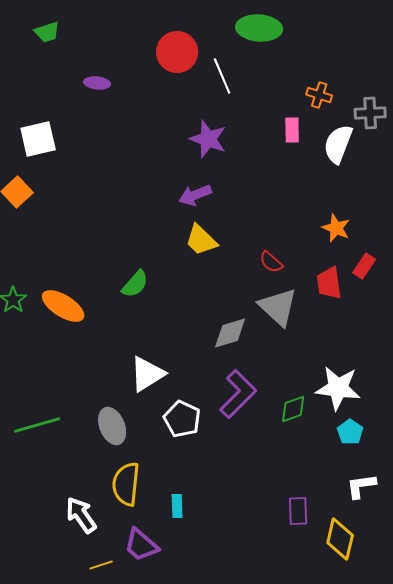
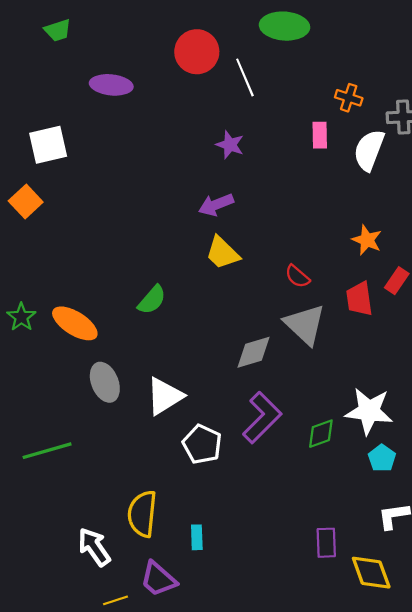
purple ellipse: (97, 83) -> (111, 85), size x1.5
purple star: (208, 139) -> (230, 145), size x0.7
gray ellipse: (112, 426) -> (105, 382), moved
yellow diamond: (340, 539) -> (371, 573), turned -33

